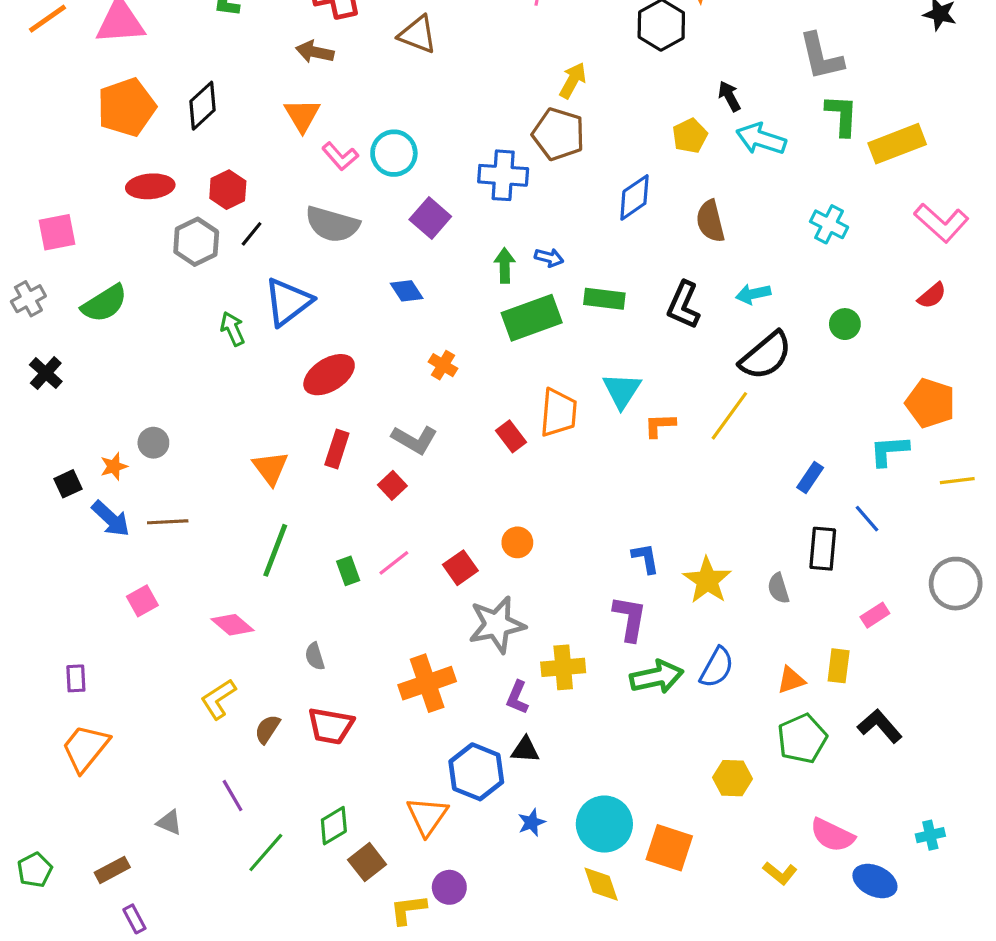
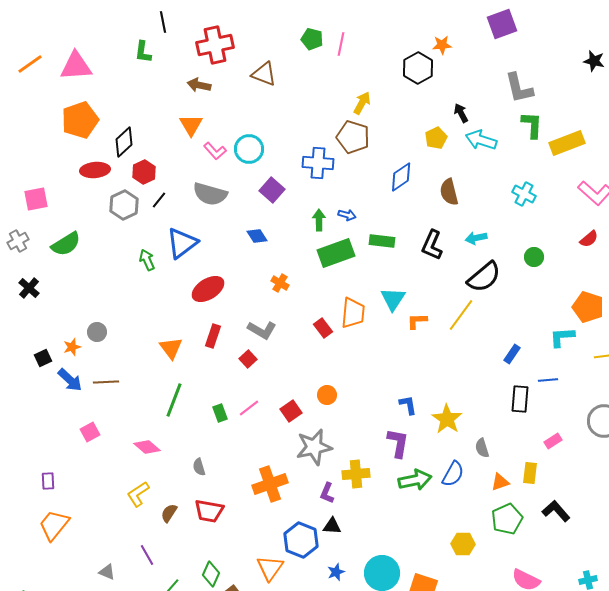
black diamond: (202, 106) -> (124, 142), moved
blue line: (867, 519) -> (548, 380), turned -54
gray semicircle: (778, 588) -> (482, 448), moved
green diamond: (334, 826) -> (211, 574), turned -35

